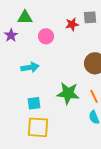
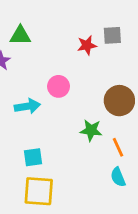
pink circle: (46, 36) -> (59, 86), moved
green star: (68, 93) -> (91, 130), moved, size x0.7

